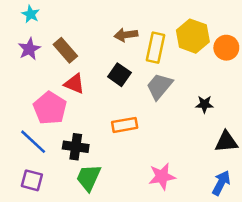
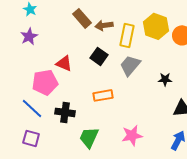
brown rectangle: (65, 50) -> (82, 18), moved
pink pentagon: (50, 108) -> (45, 82), turned 30
green trapezoid: (89, 178) -> (89, 137), moved

